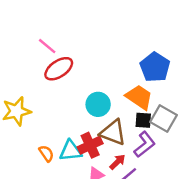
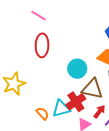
pink line: (47, 46) -> (38, 16), moved
red ellipse: (59, 69) -> (42, 45), turned -45

